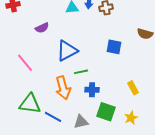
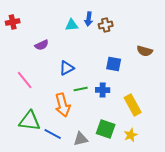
blue triangle: (67, 51) -> (67, 68), size x0.7
yellow rectangle: (133, 88) -> (133, 105), size x1.5
blue cross: (92, 90) -> (103, 90), moved

